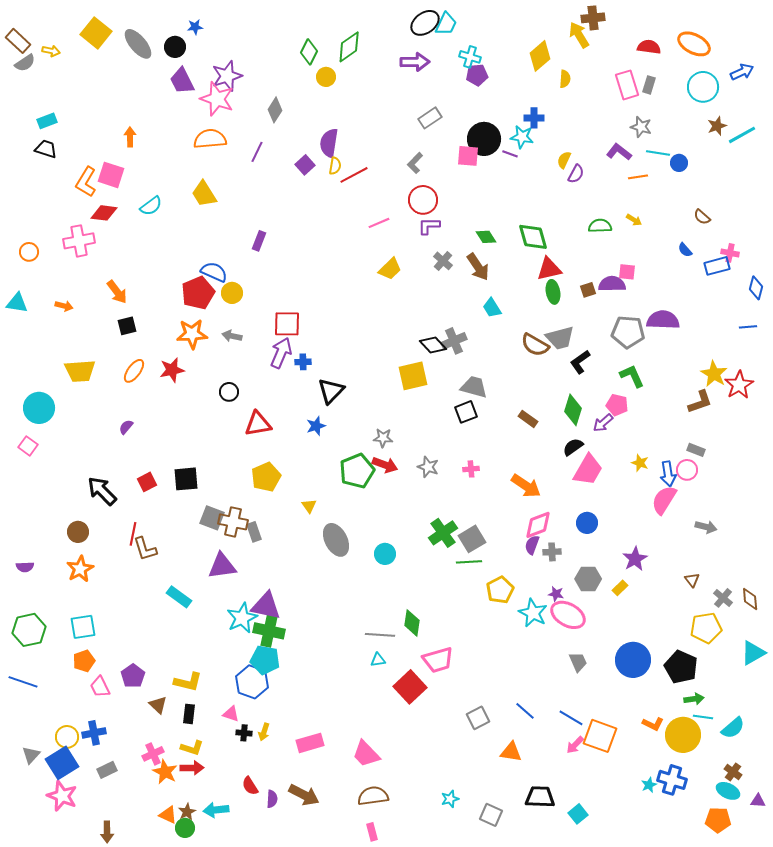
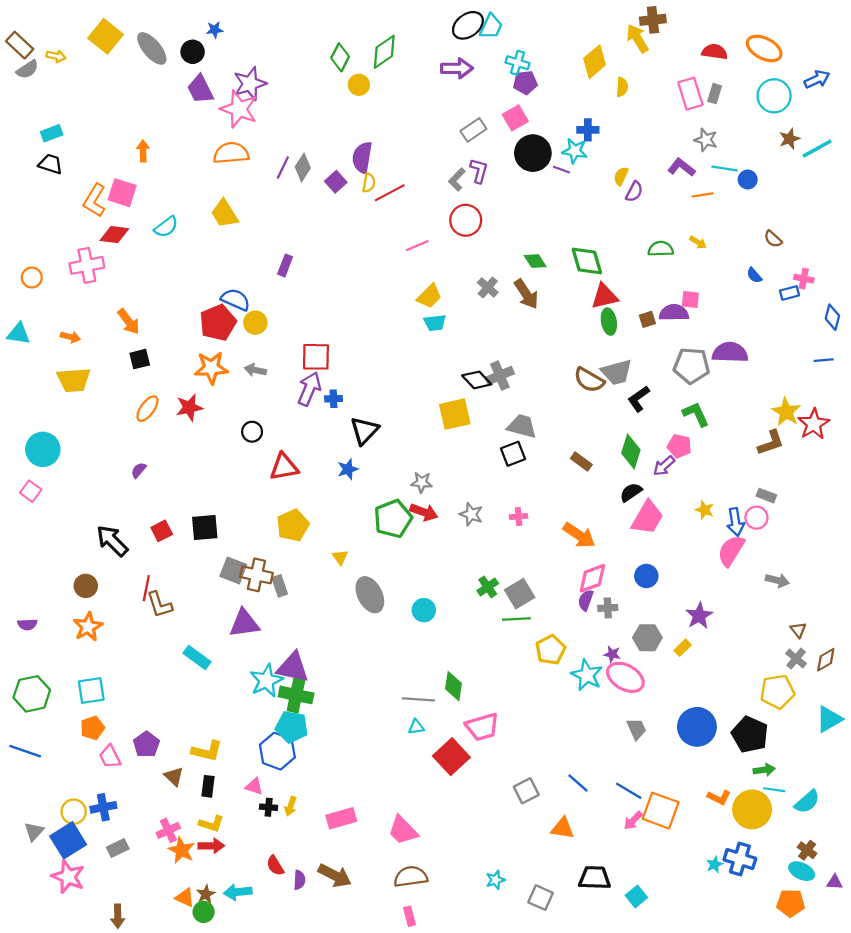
gray diamond: (275, 110) -> (303, 167), moved
pink square: (468, 156) -> (515, 118), moved, turned -35
purple L-shape: (429, 226) -> (479, 171), moved, turned 105
blue rectangle: (717, 266) -> (789, 293), size x0.7
cyan trapezoid: (492, 308) -> (435, 323), moved, turned -65
yellow trapezoid: (80, 371) -> (74, 380), moved
green cross: (443, 533) -> (488, 587), size x0.7
brown triangle: (692, 580) -> (798, 630), moved
brown diamond: (750, 599) -> (826, 660), turned 65

